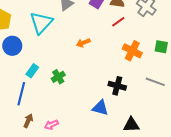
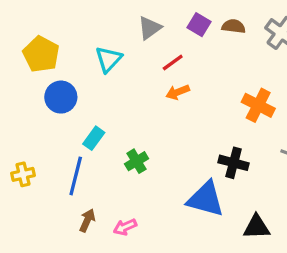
red line: (118, 22) -> (173, 63), moved
cyan triangle: (41, 23) -> (109, 59), size x0.7
green cross: (58, 77) -> (137, 161), moved
blue triangle: (100, 108) -> (206, 199), size x1.4

